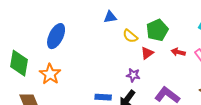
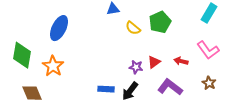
red arrow: (178, 52) -> (181, 61), moved
red triangle: (147, 53) -> (154, 62), moved

